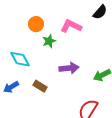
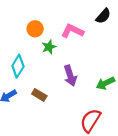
cyan diamond: (20, 59) -> (18, 66), turned 60
purple arrow: (69, 68) -> (70, 76), turned 78

